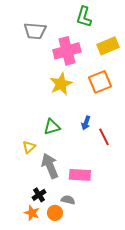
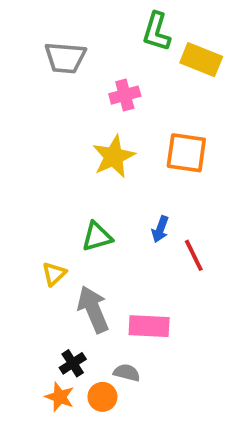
yellow rectangle: (108, 46) -> (201, 60), moved, turned 45
pink cross: (67, 51) -> (125, 95), size x0.6
orange square: (100, 82) -> (186, 153), turned 30

